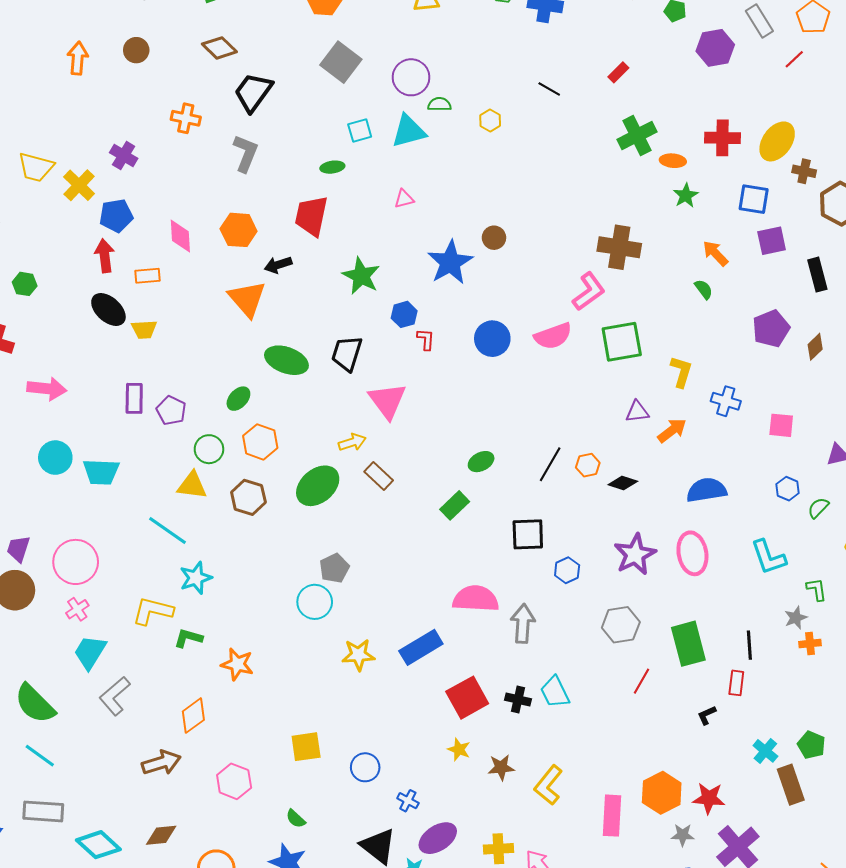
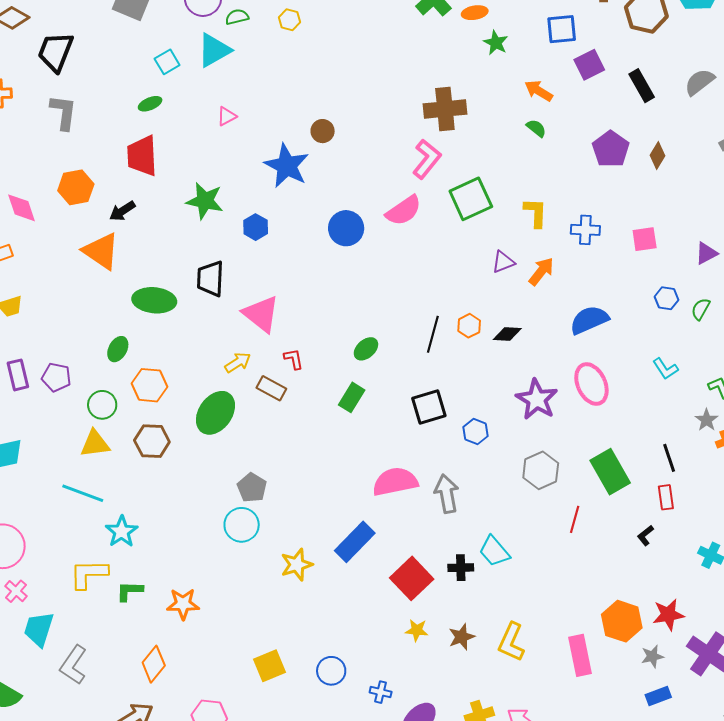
red L-shape: (426, 339) -> (294, 359), moved
cyan L-shape: (769, 557) -> (665, 369), size x0.7

